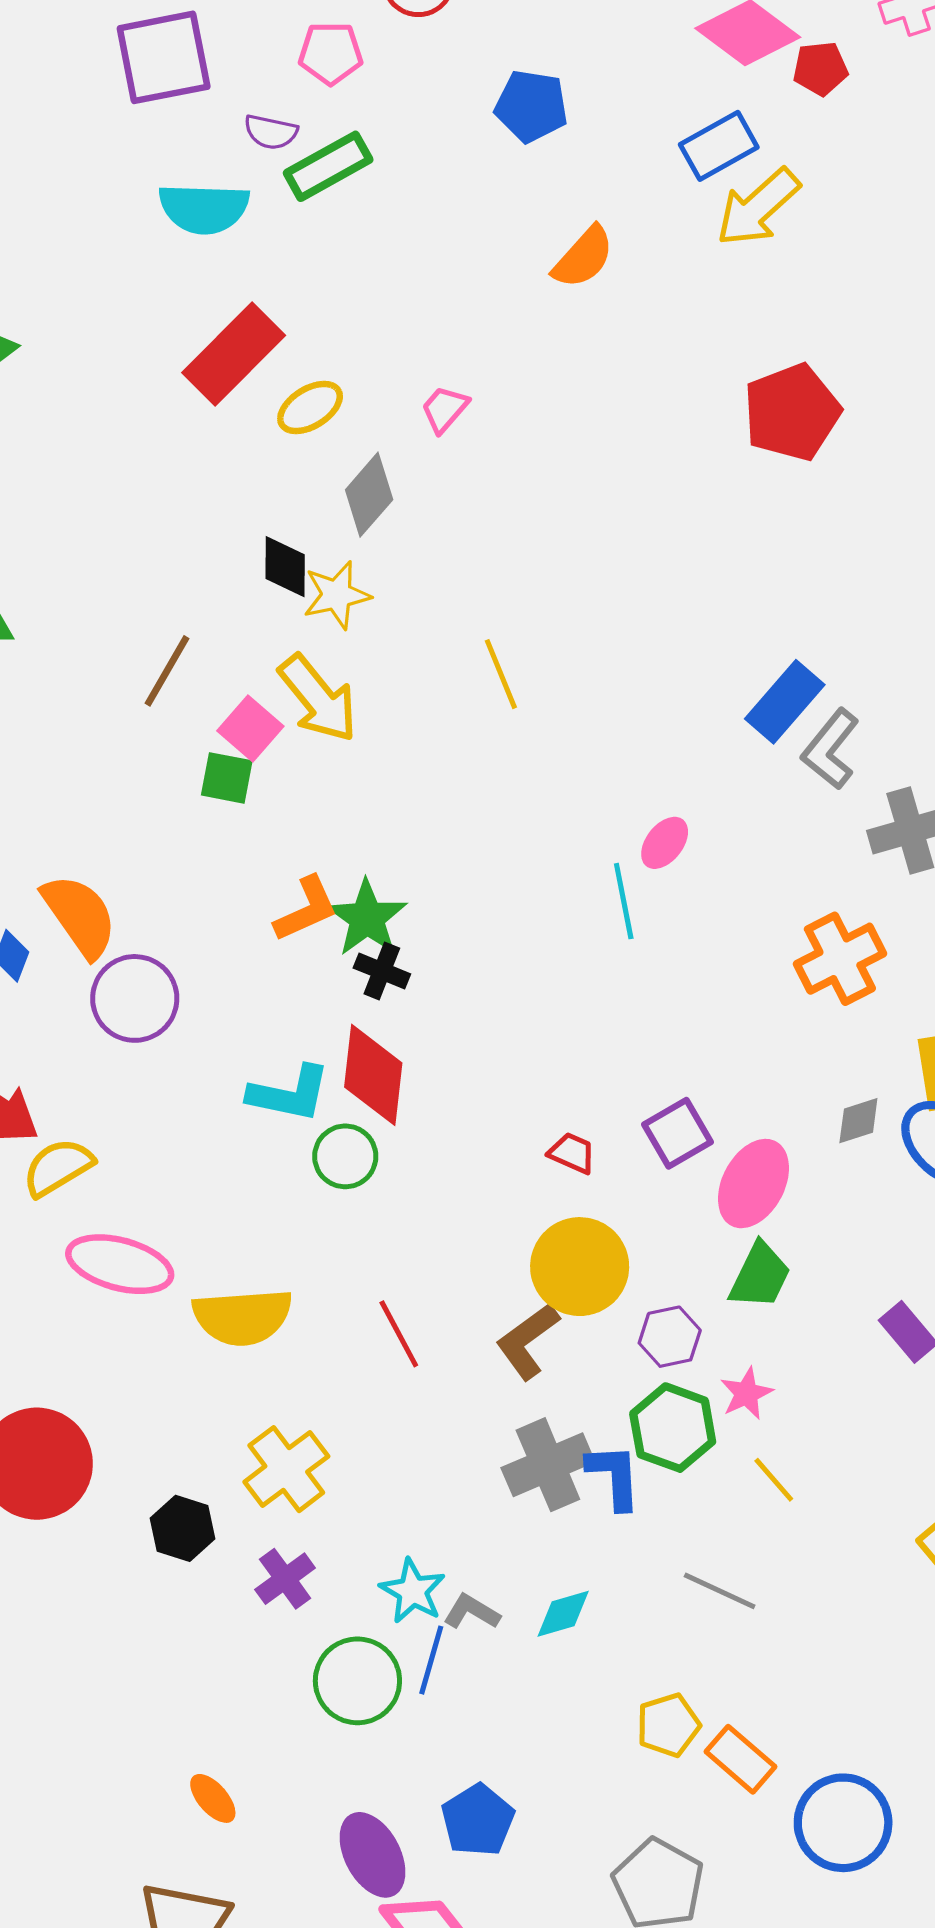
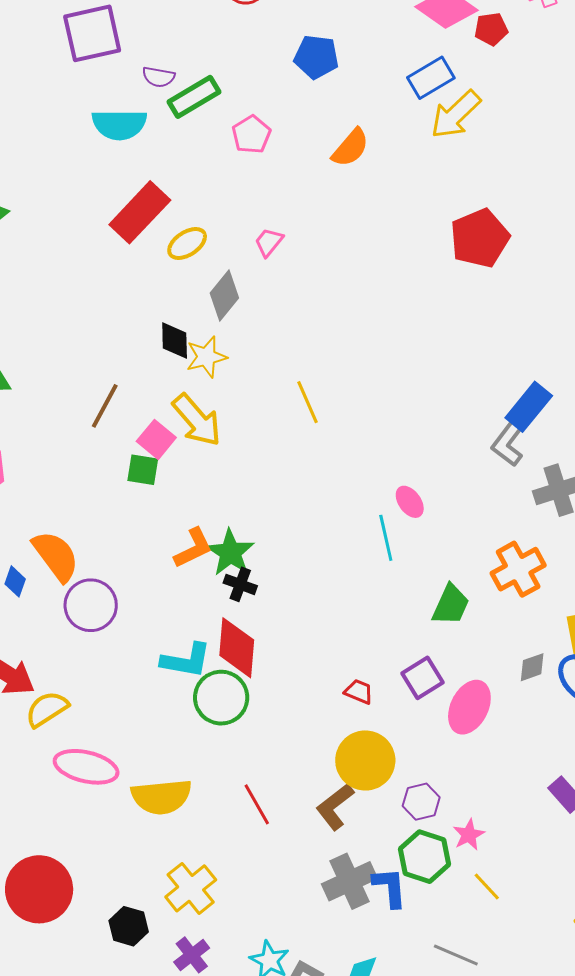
pink pentagon: (331, 53) -> (251, 135), moved, turned -30
blue rectangle: (785, 702) -> (529, 407), moved
pink ellipse: (665, 843) -> (410, 502), turned -72
green circle: (345, 1156) -> (221, 698), size x1.4
green trapezoid: (760, 1276) -> (451, 605), moved

